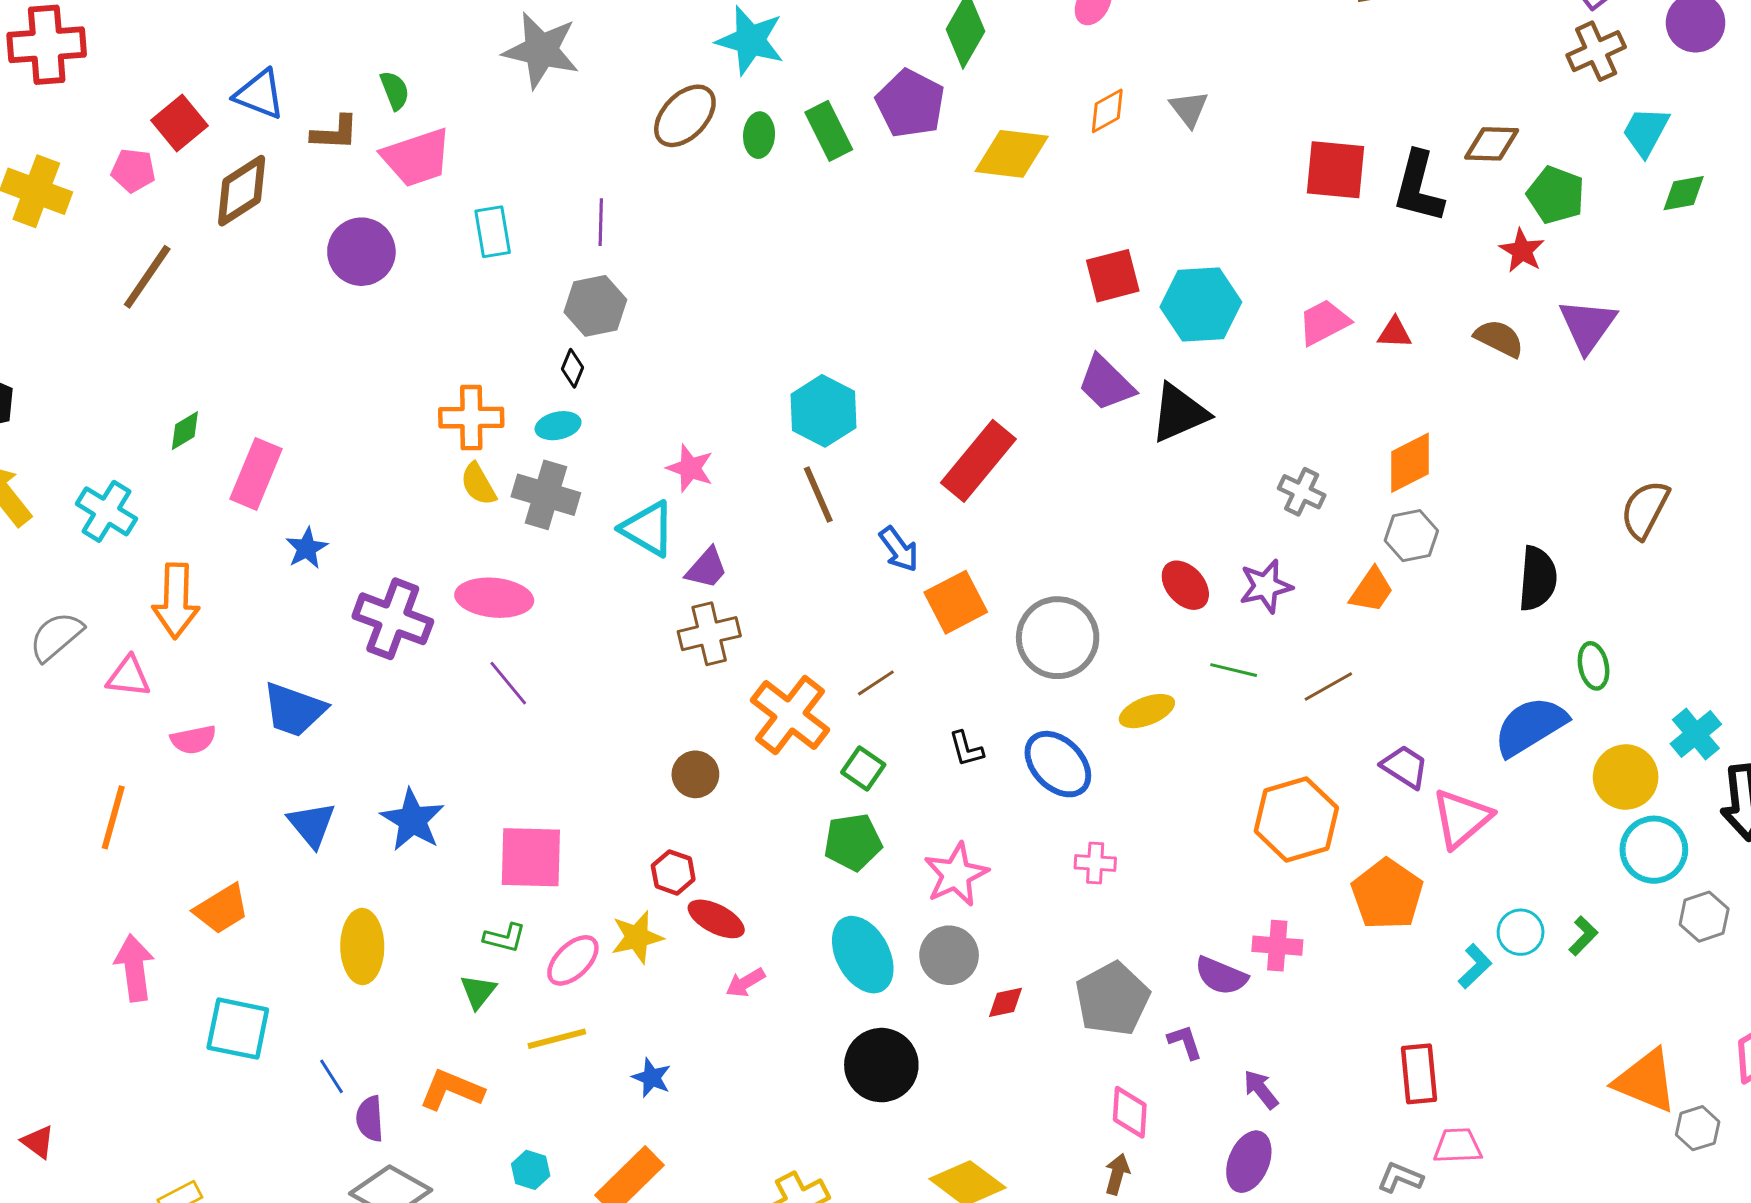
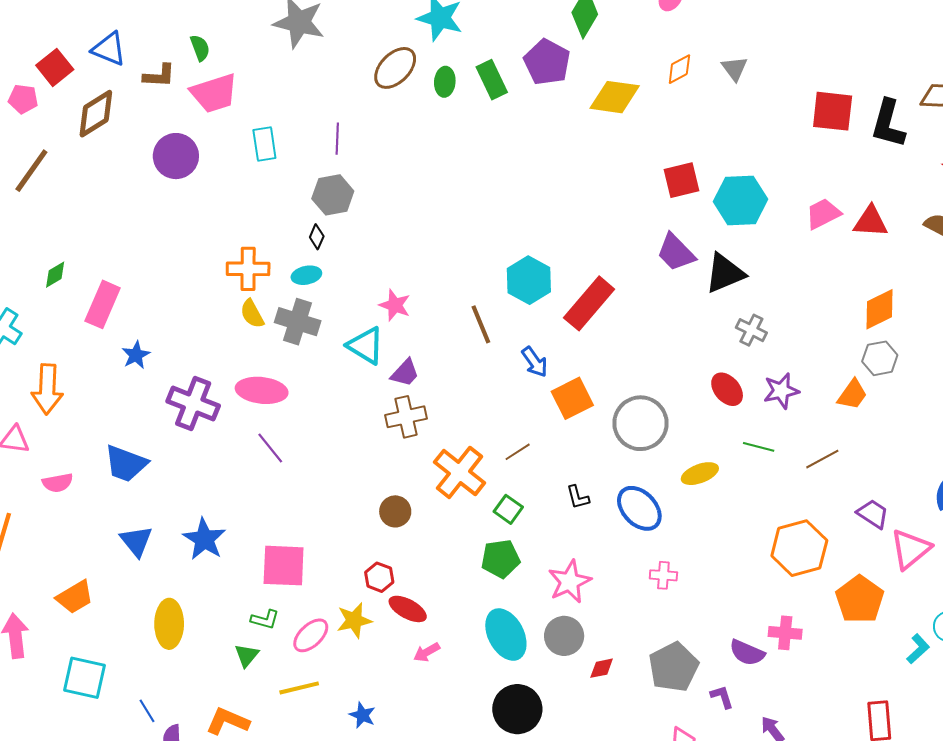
red triangle: (1395, 333) -> (871, 222), size x1.5
cyan hexagon: (824, 411) -> (529, 280), moved
gray cross: (1302, 492) -> (751, 330), moved

